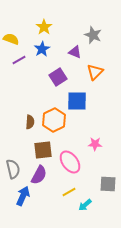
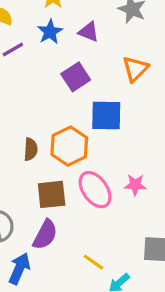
purple triangle: (75, 52) -> (89, 32), moved
pink ellipse: (70, 162) -> (95, 190), moved
yellow line: (69, 192) -> (93, 262), turned 64

